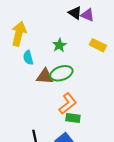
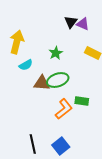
black triangle: (75, 13) -> (71, 22), turned 32
cyan semicircle: (28, 58) -> (26, 65), turned -104
green rectangle: (73, 118) -> (82, 101), moved

